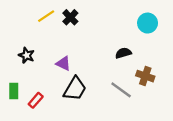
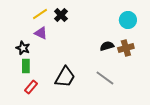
purple triangle: (63, 63) -> (41, 33), moved
brown cross: (145, 76) -> (126, 48), moved, turned -35
green rectangle: (14, 91) -> (26, 66), moved

